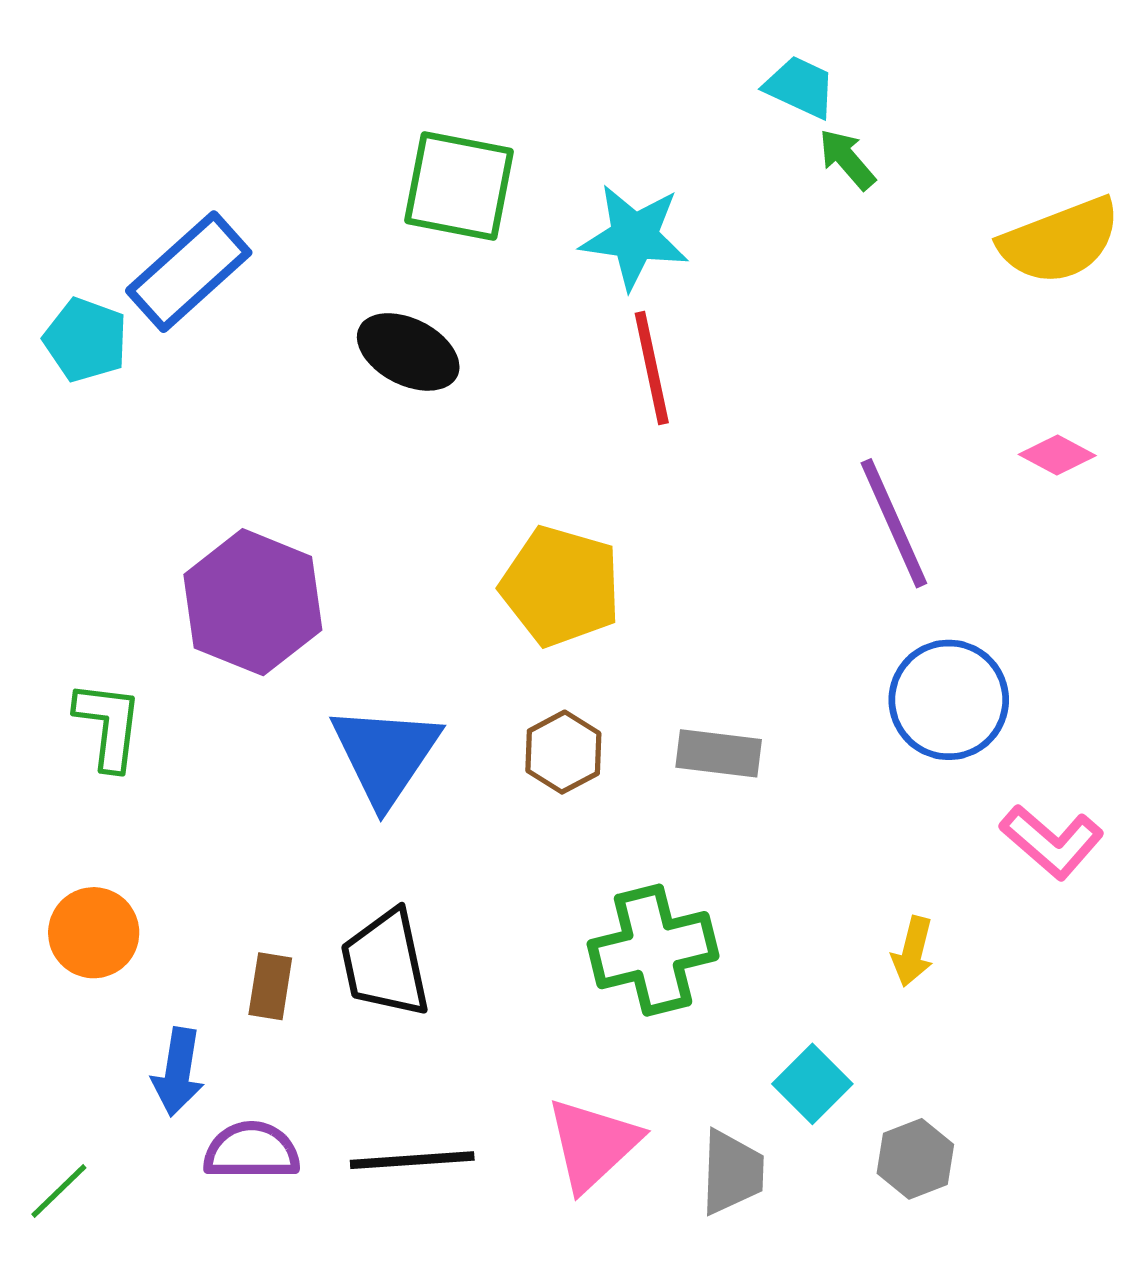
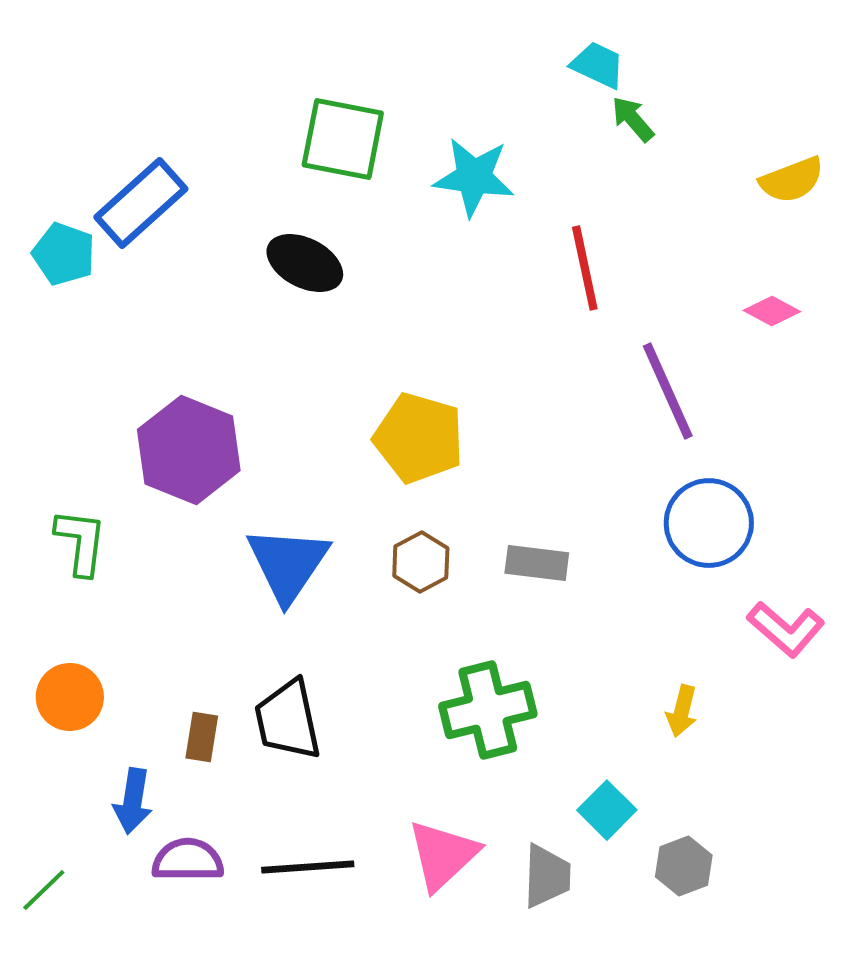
yellow semicircle: (1060, 241) -> (792, 180), size x0.7
red line: (652, 368) -> (585, 268), moved
pink diamond: (1057, 455) -> (772, 311), moved

